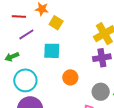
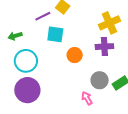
purple line: (26, 34) -> (43, 16), moved
orange circle: (70, 77) -> (75, 55), moved

